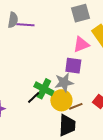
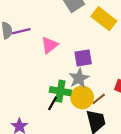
pink triangle: (81, 44) -> (49, 45), moved

